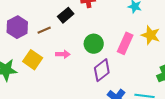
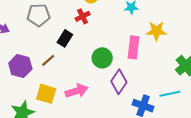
pink arrow: (63, 54) -> (77, 91), moved, size x1.5

